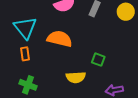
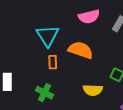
orange rectangle: (25, 54) -> (53, 62), moved

